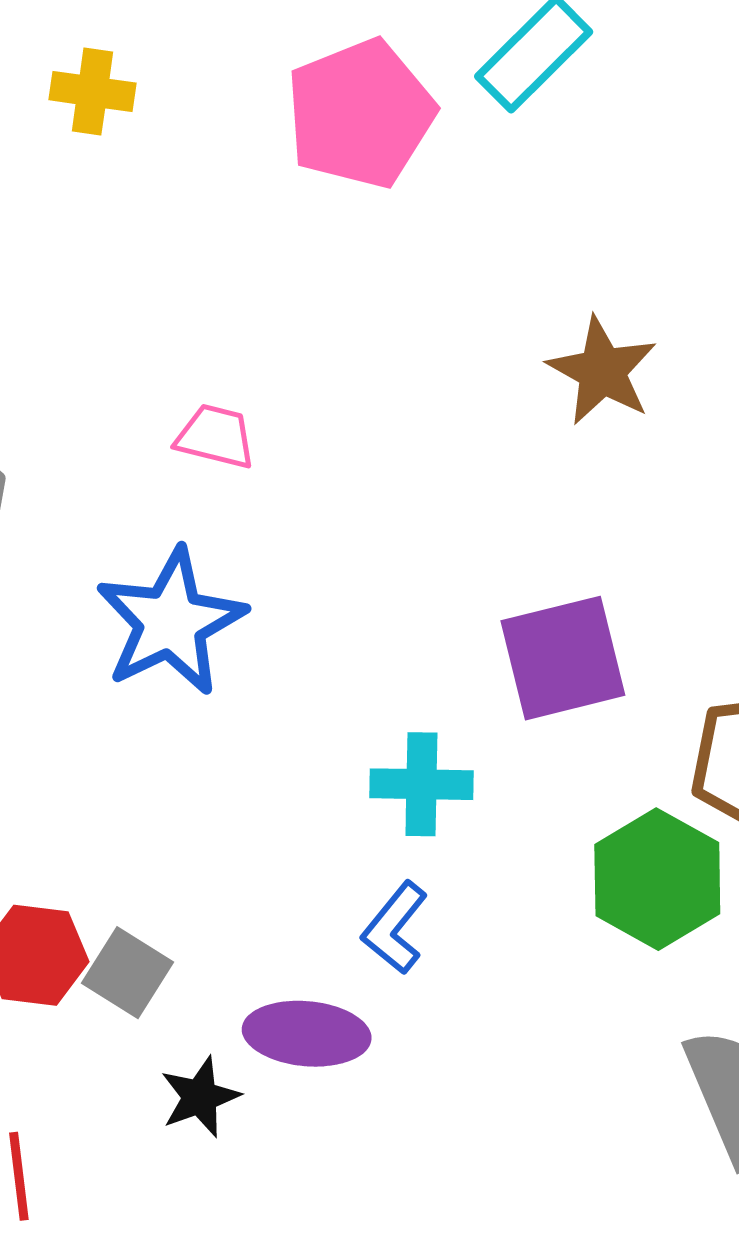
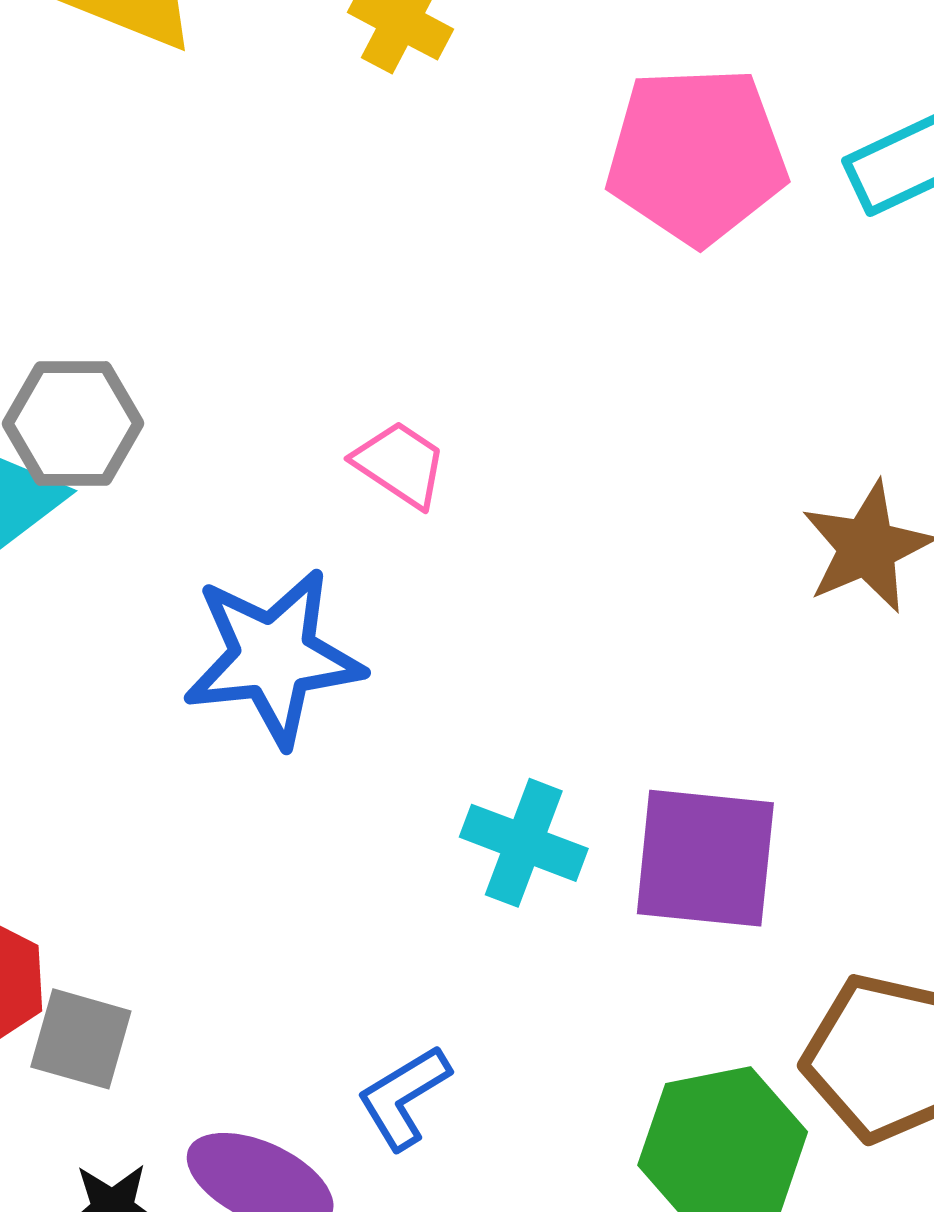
cyan cross: (421, 784) -> (524, 843), moved
gray square: (127, 973) -> (81, 1039), turned -36

